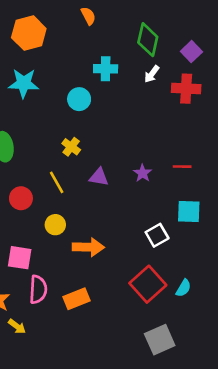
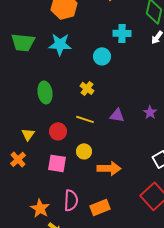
yellow cross: (71, 147) -> (87, 88), moved
yellow line: (57, 182) -> (85, 119), turned -42
pink square: (20, 258) -> (57, 163), moved

